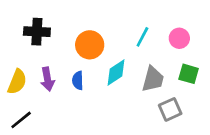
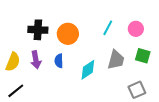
black cross: (37, 32) -> (38, 30), moved
cyan diamond: (116, 73) -> (88, 70), moved
gray square: (170, 109) -> (137, 90), moved

